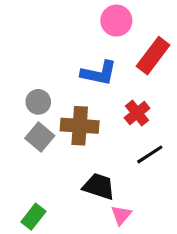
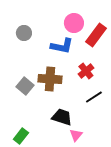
pink circle: (116, 21) -> (74, 23), moved
gray circle: (38, 102) -> (24, 33), moved

